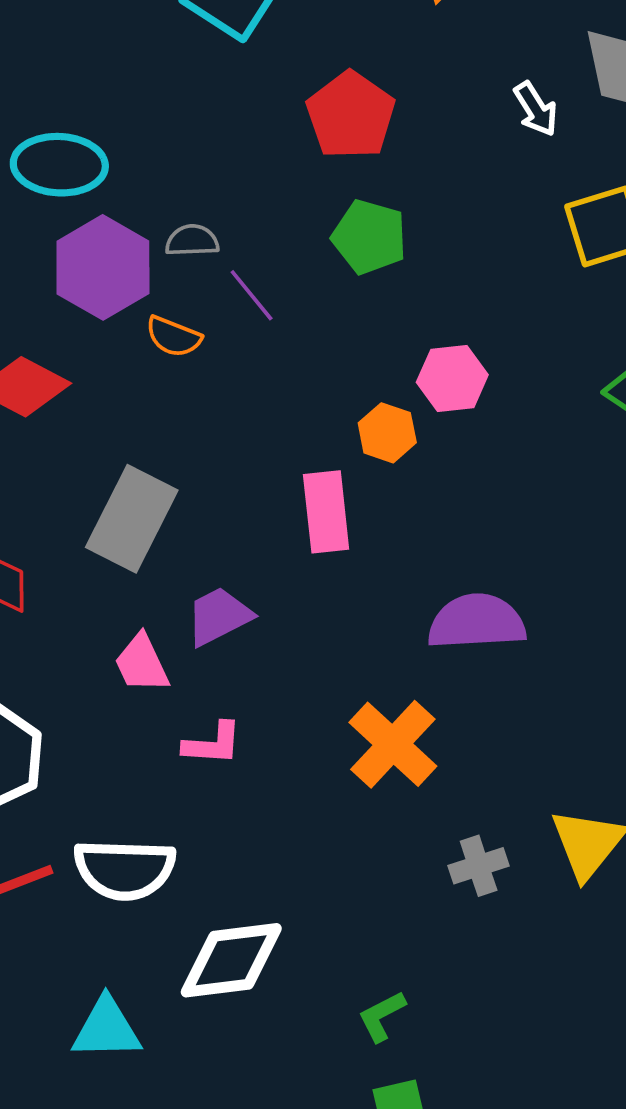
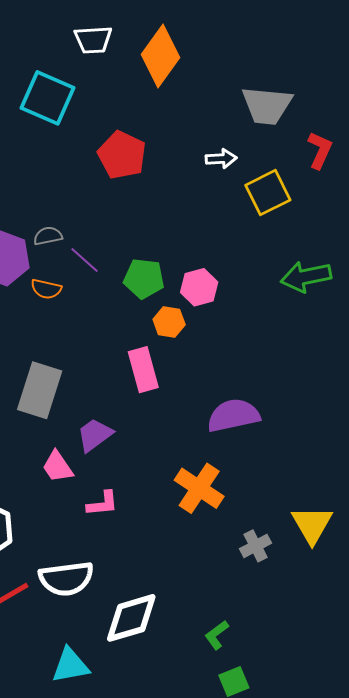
white arrow: (536, 109) -> (221, 159), moved, turned -52
green pentagon: (369, 237) -> (144, 279), moved

